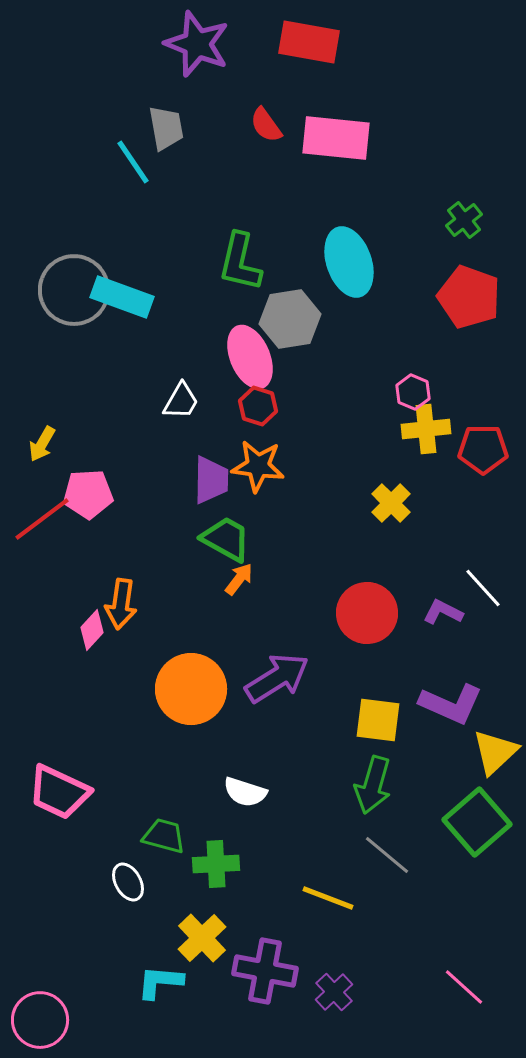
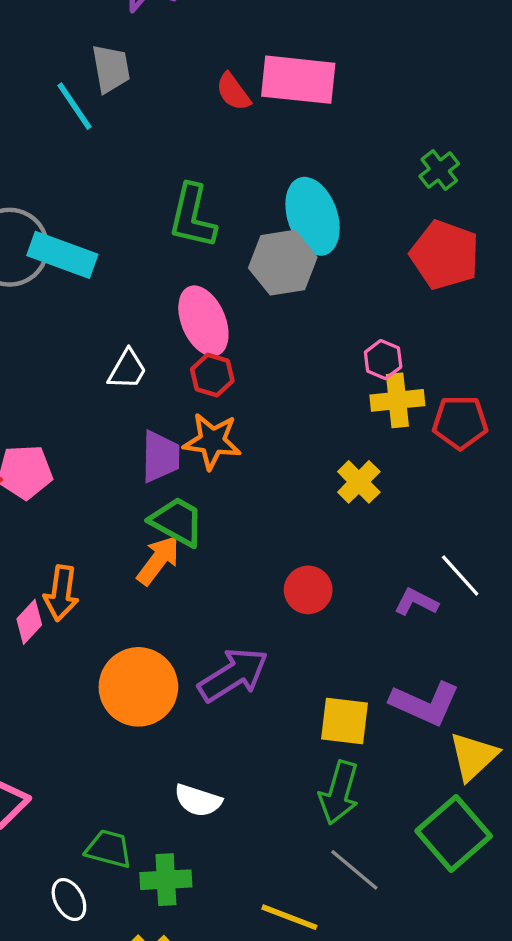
red semicircle: (266, 125) -> (233, 92), moved
gray hexagon: (290, 319) -> (283, 263), moved
orange arrow: (239, 579) -> (158, 560), moved, size x1.4
red circle: (367, 613) -> (308, 590), moved, size x0.7

